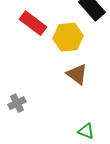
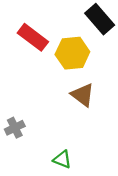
green triangle: (86, 131) -> (62, 159), moved

